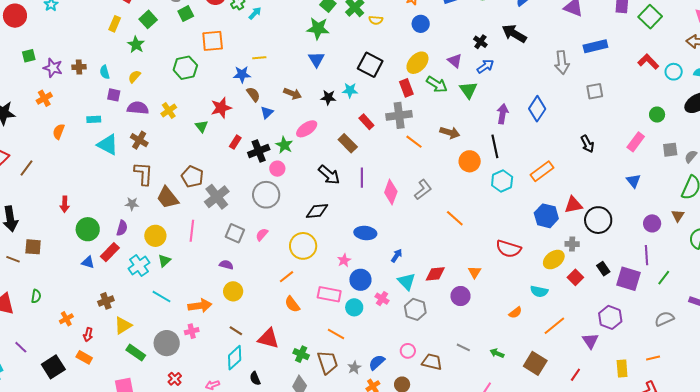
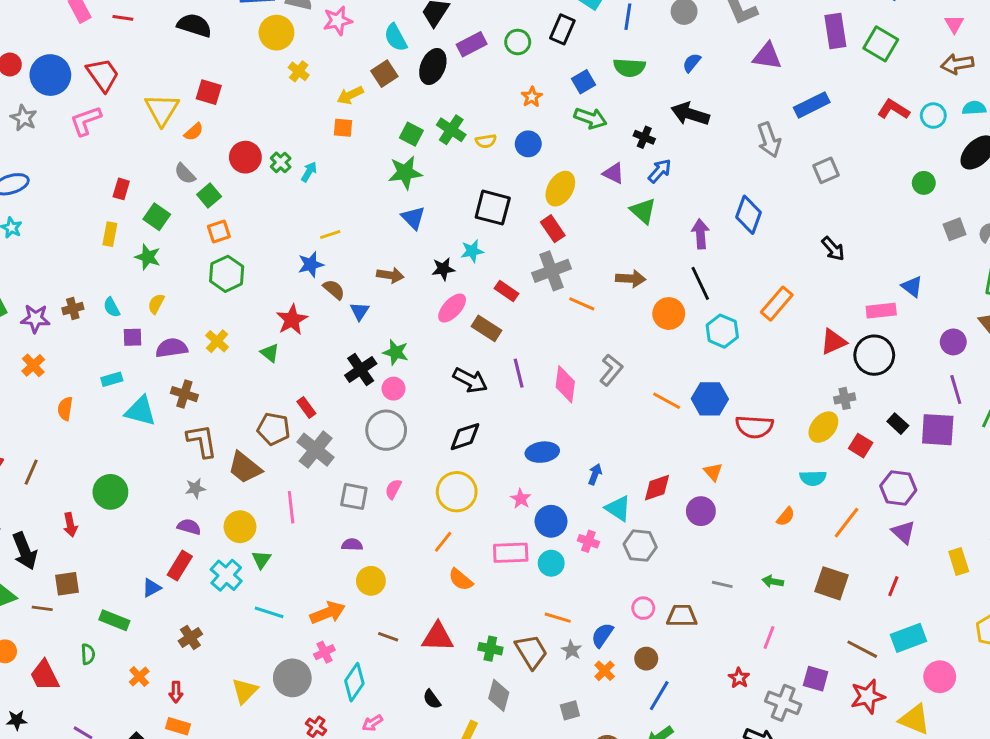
blue circle: (421, 24) -> (528, 144), moved
orange square: (213, 41) -> (219, 232), moved, size x0.7
green arrow: (437, 84) -> (590, 118), moved
pink ellipse: (307, 129) -> (452, 308), moved
red rectangle: (235, 142) -> (306, 407), moved, turned -56
pink rectangle: (636, 142) -> (881, 311), moved, turned 60
red arrow: (65, 204) -> (70, 525), moved
blue hexagon: (546, 216) -> (710, 399), moved
purple semicircle: (122, 228) -> (189, 527), turned -77
green circle: (88, 229) -> (110, 492), moved
blue triangle: (88, 262) -> (152, 588), turned -32
purple hexagon: (610, 317) -> (898, 488), moved
yellow triangle: (123, 325) -> (245, 691), moved
orange line: (336, 334) -> (558, 618), moved
green rectangle: (136, 353) -> (114, 620), moved
cyan diamond: (235, 358) -> (354, 682), moved

